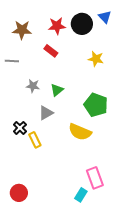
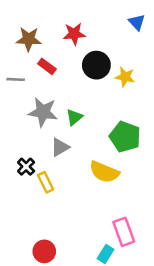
black circle: (82, 24) -> (96, 65), moved
red rectangle: (51, 51) -> (47, 66), moved
gray star: (33, 86) -> (43, 112), size x1.6
red circle: (19, 193) -> (44, 251), moved

